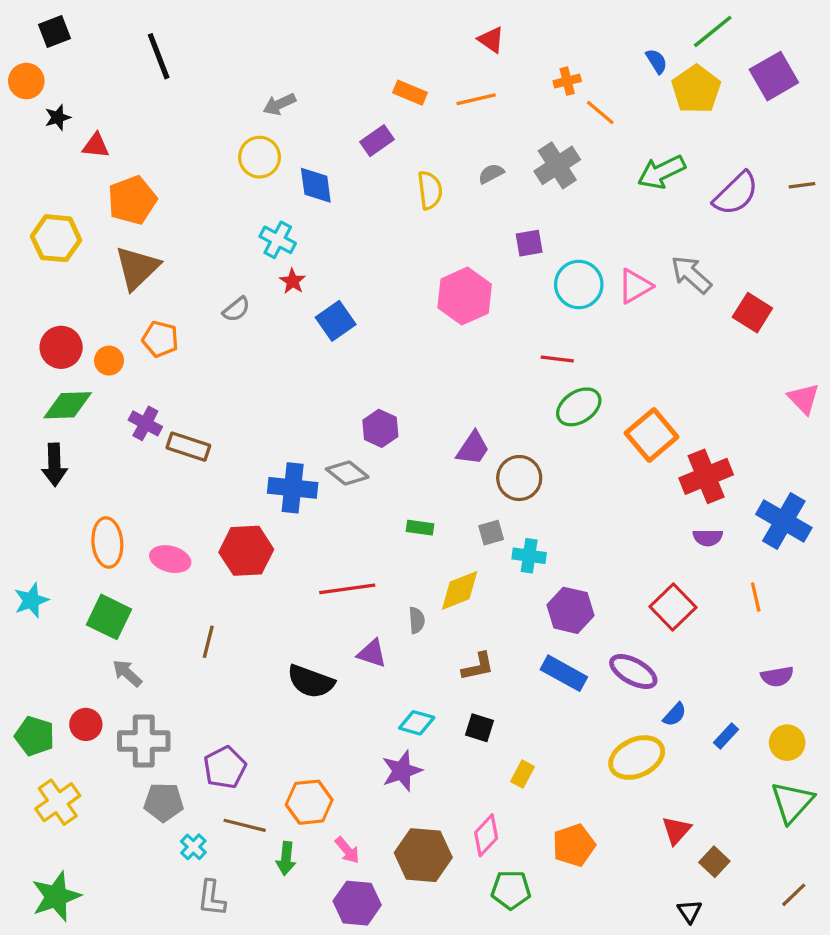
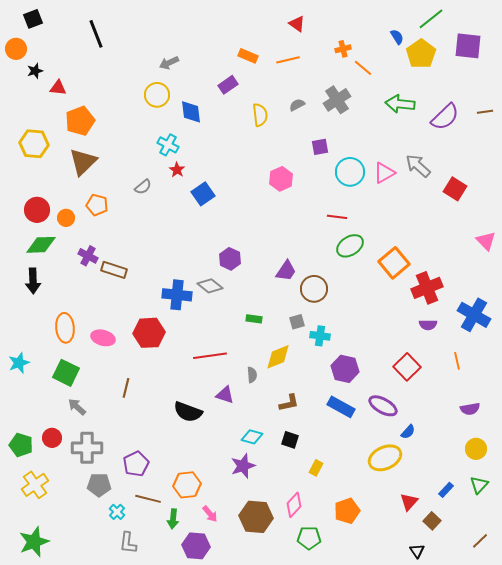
purple square: (774, 76) -> (468, 46), turned 36
green arrow: (661, 172) -> (400, 104), turned 32
pink hexagon: (465, 296) -> (281, 179), size x0.7
blue rectangle: (726, 736) -> (446, 490), moved
green triangle: (792, 802) -> (479, 485), size x0.7
purple hexagon: (357, 903) -> (196, 546), moved

